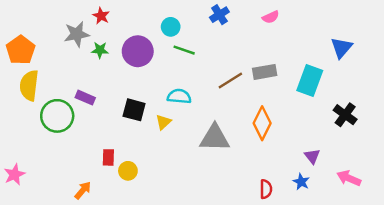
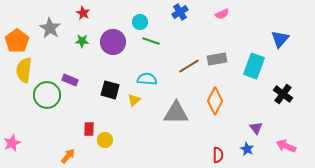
gray star: (77, 34) -> (50, 28), moved, turned -30

